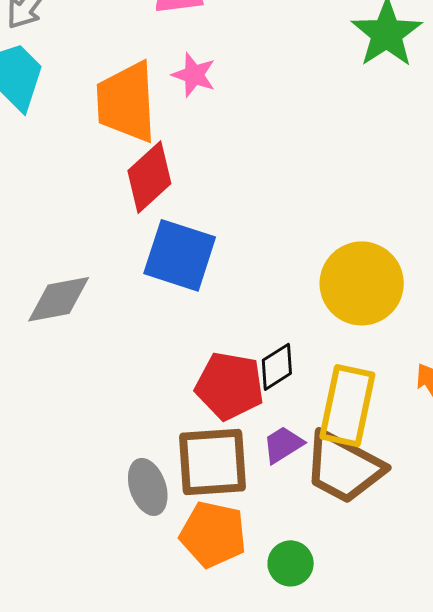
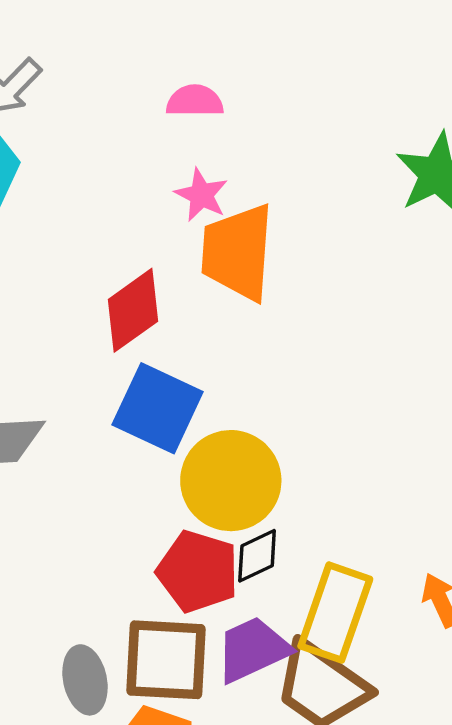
orange trapezoid: (126, 102) -> (238, 252), moved
yellow circle: (362, 283) -> (231, 481), moved
purple trapezoid: (283, 445) -> (253, 649), size x1.5

